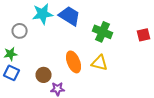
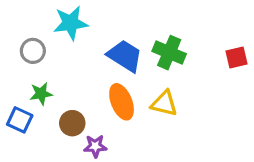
blue trapezoid: (70, 16) -> (125, 56), moved
green star: (11, 54) -> (41, 94), moved

